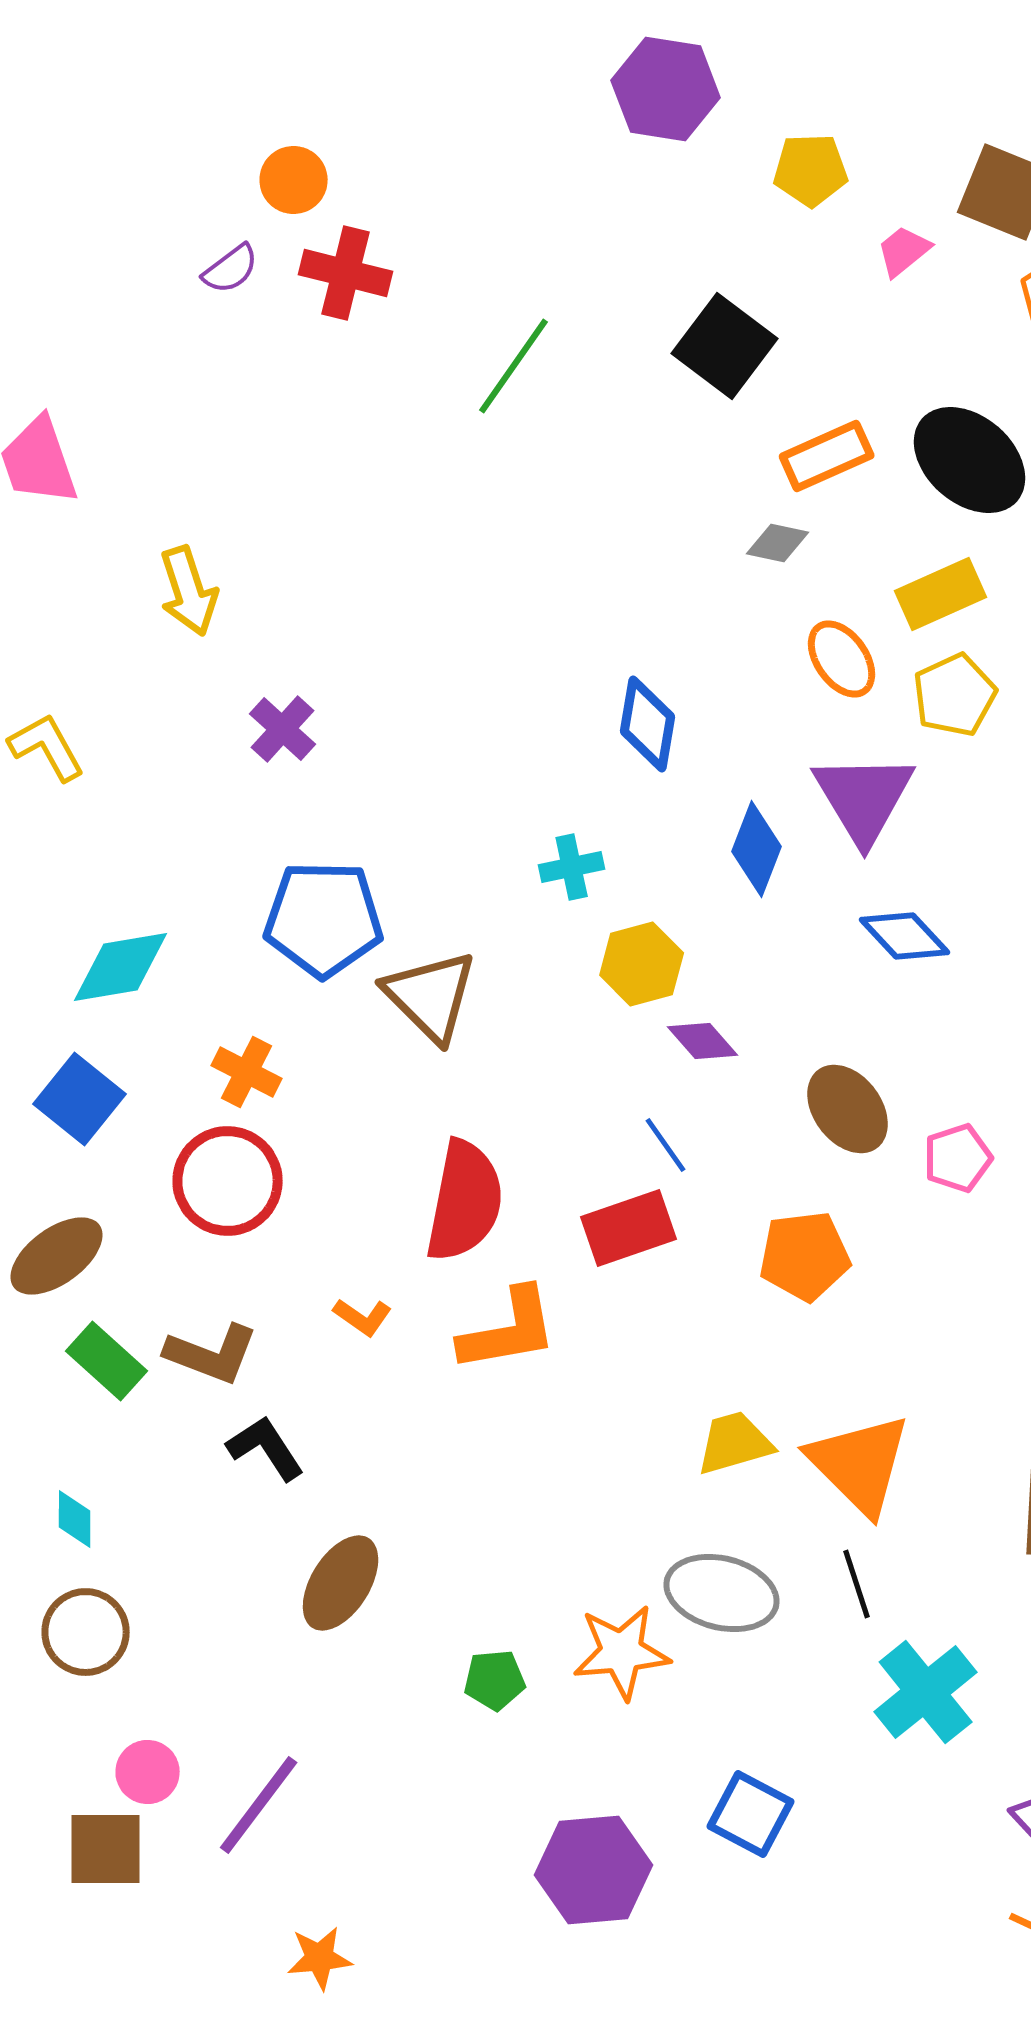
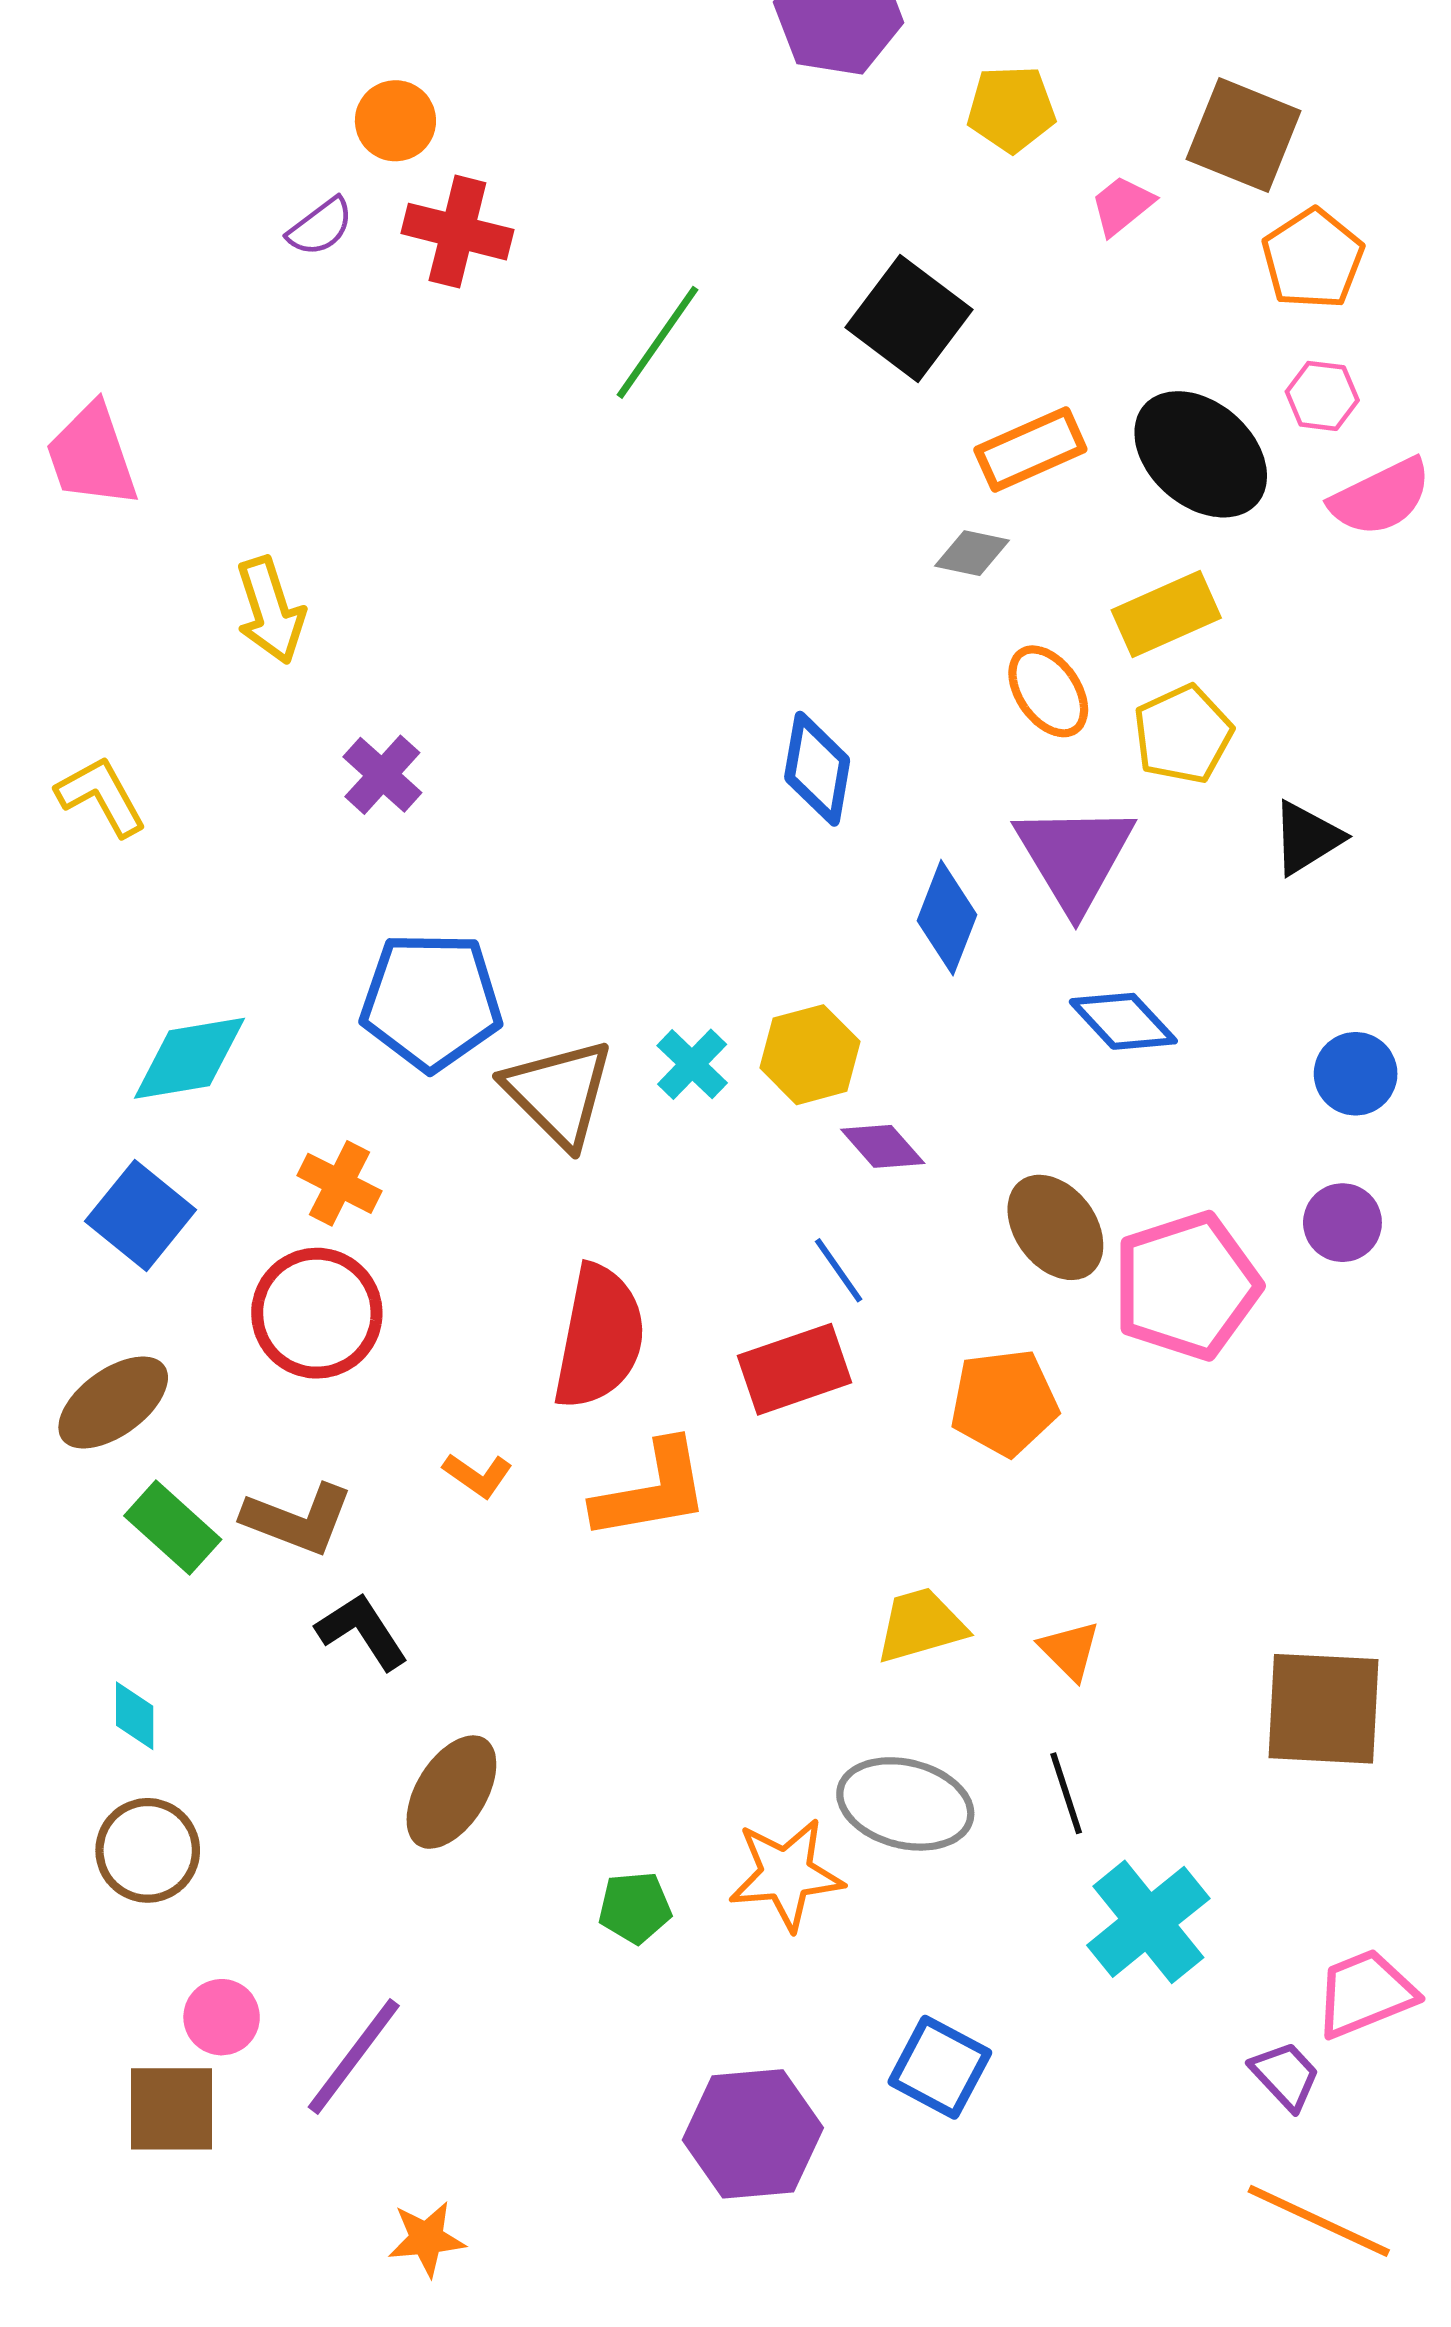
cyan cross: (572, 867) -> (692, 1064), moved, turned -34
pink pentagon: (958, 1158) -> (1186, 1286), size x1.8
orange triangle: (860, 1464) -> (1070, 1650), size x0.5

